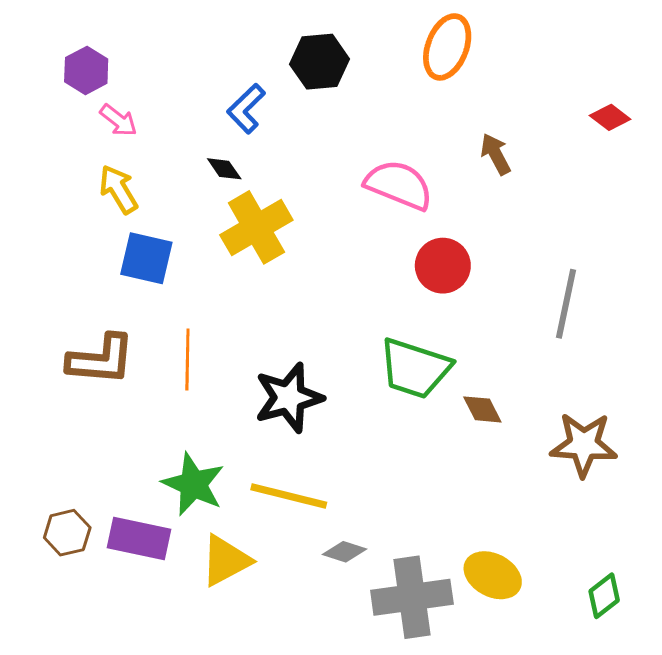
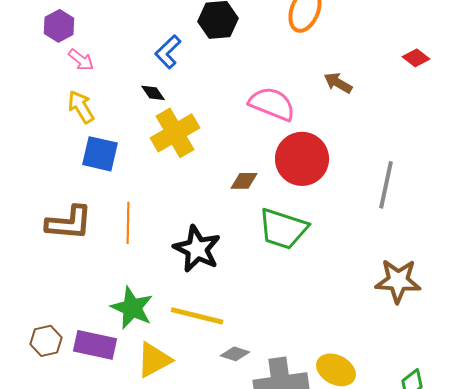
brown arrow: (496, 154) -> (338, 83), turned -32
red circle: (443, 266) -> (302, 159), size x1.4
black star: (289, 398) -> (197, 249), turned -30
brown diamond: (482, 409) -> (244, 181), moved, turned -64

